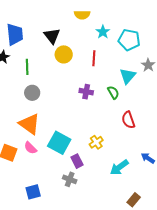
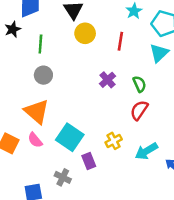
cyan triangle: (128, 76) -> (159, 53), moved
purple cross: (86, 92) -> (107, 80), turned 32
red semicircle: (128, 120) -> (139, 110), moved, turned 48
cyan arrow: (119, 167) -> (146, 151), moved
gray cross: (70, 179) -> (63, 177), moved

